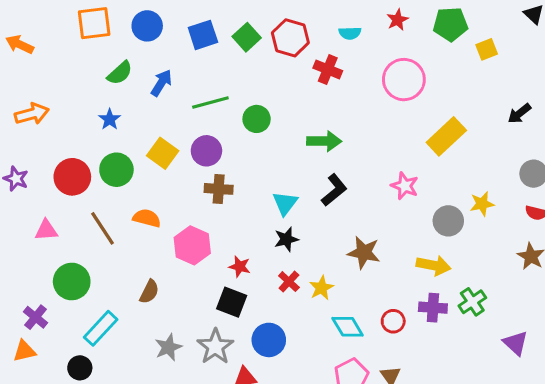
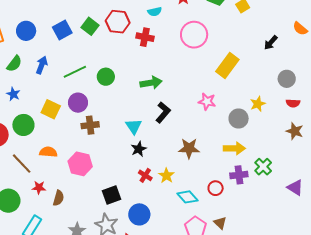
red star: (240, 267) -> (39, 188), moved
black square: (232, 302) -> (112, 195), turned -30

